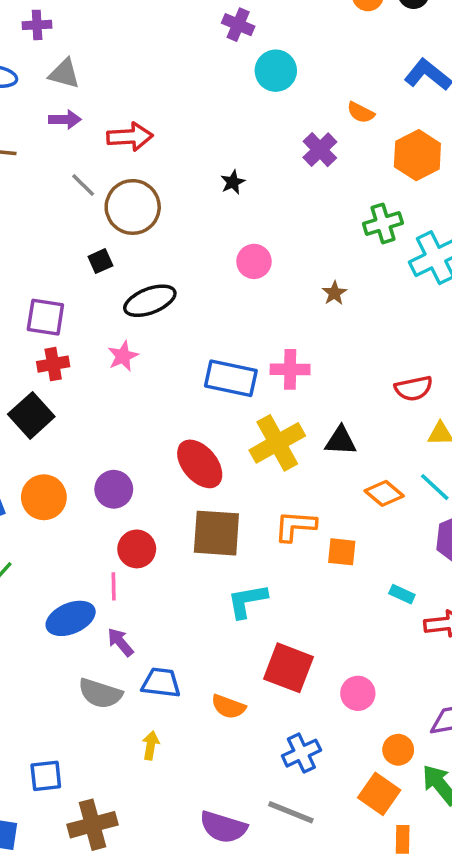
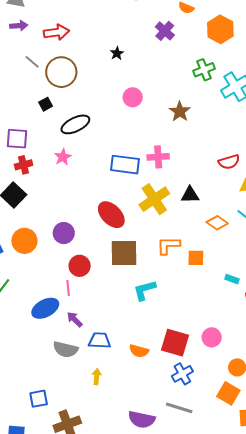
brown star: (334, 293) -> (180, 111), size x1.5
red square: (288, 668) -> (175, 343), moved

